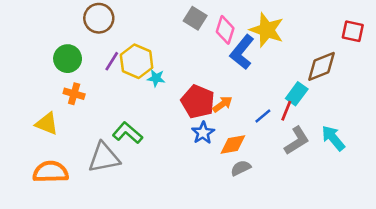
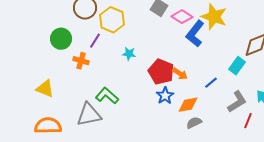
pink diamond: (225, 30) -> (182, 17), turned -75
yellow hexagon: (137, 61) -> (112, 20), moved
orange cross: (74, 94) -> (81, 61), moved
orange arrow: (222, 104) -> (180, 74), turned 70
red line: (286, 111) -> (248, 121), moved

